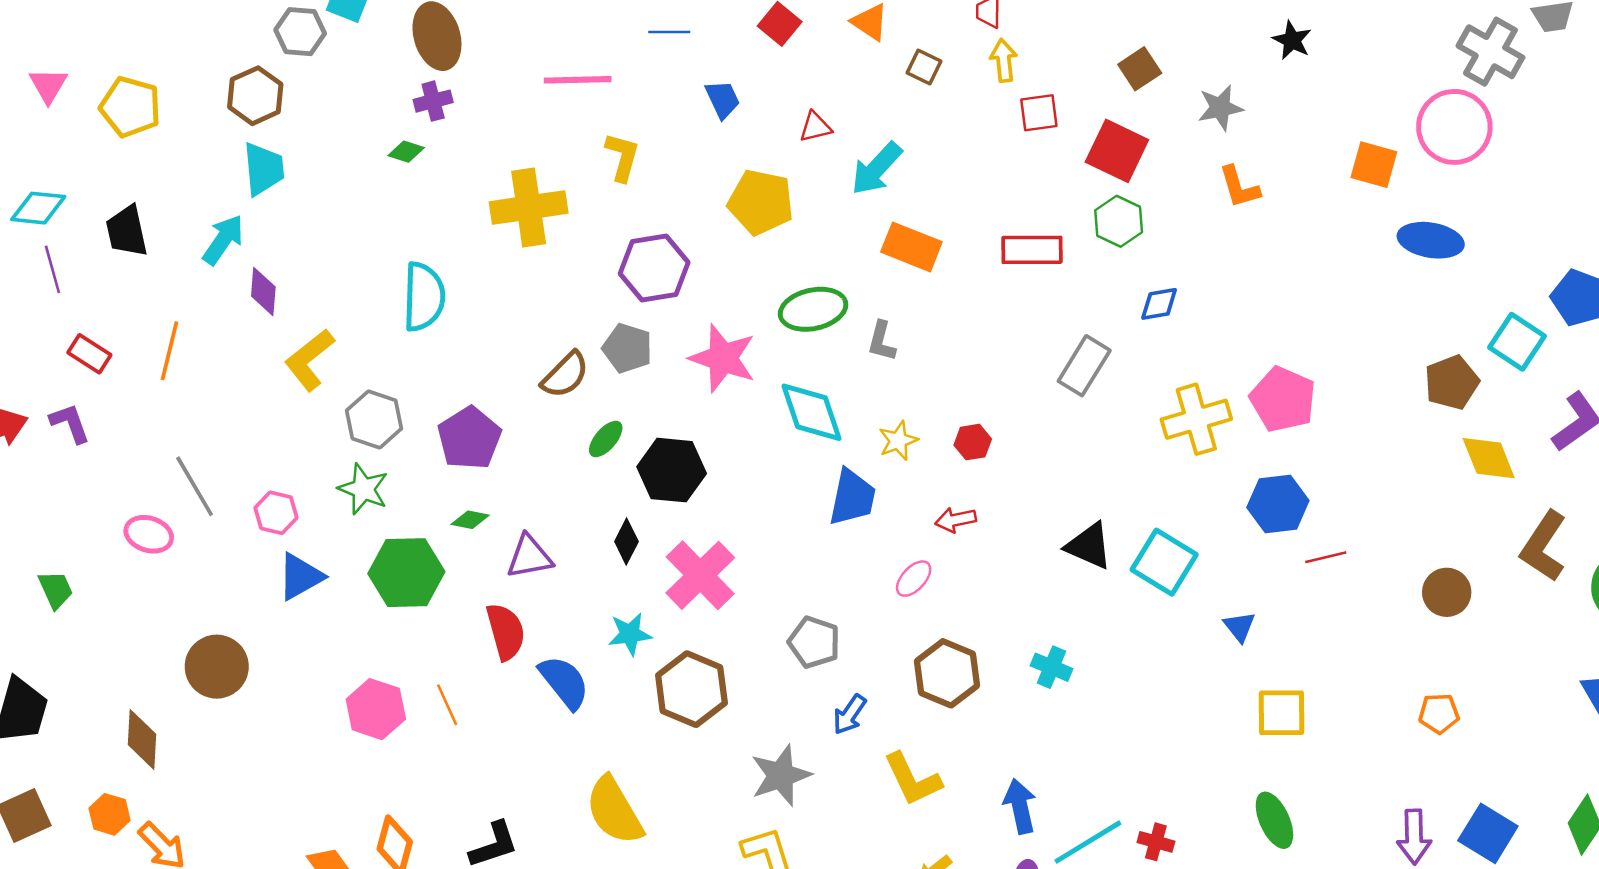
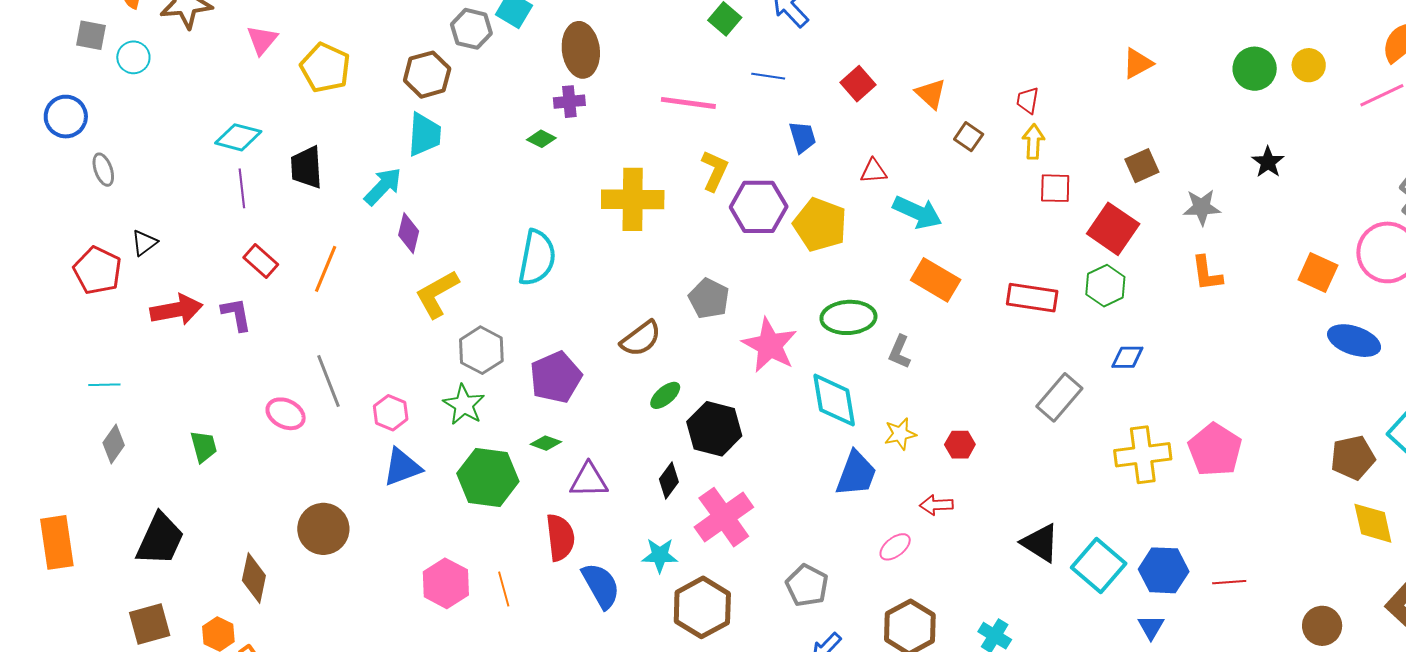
cyan arrow: (876, 169) -> (917, 212), turned -117
purple hexagon: (654, 268) -> (759, 207), moved
gray pentagon: (627, 348) -> (709, 299), moved
blue hexagon: (1278, 504) -> (1164, 570), moved

